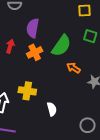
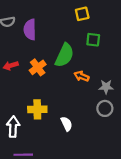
purple semicircle: (33, 28) -> (30, 29), moved
red arrow: (10, 46) -> (11, 66), turned -112
gray circle: (87, 125) -> (105, 108), moved

